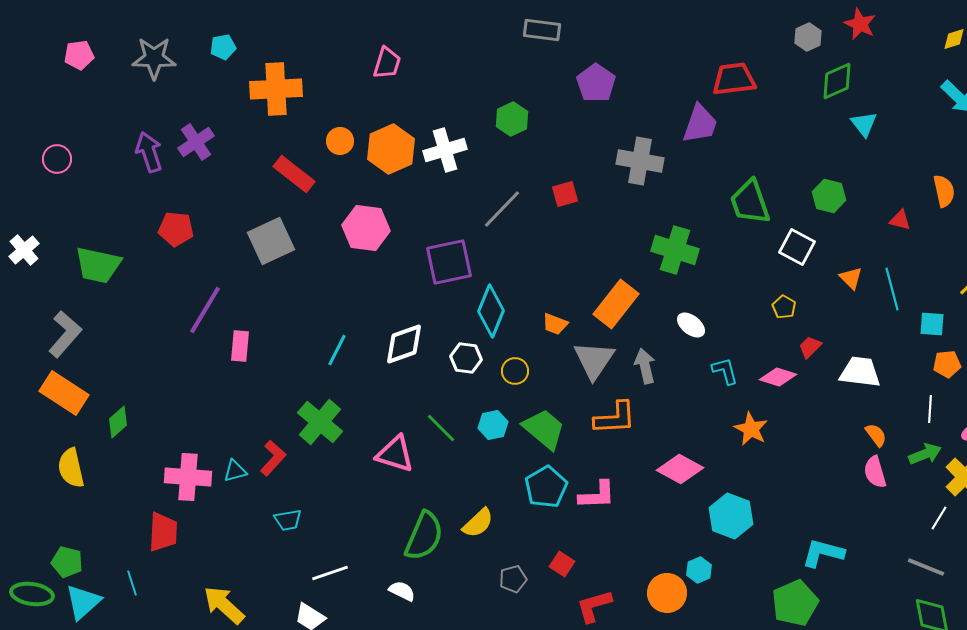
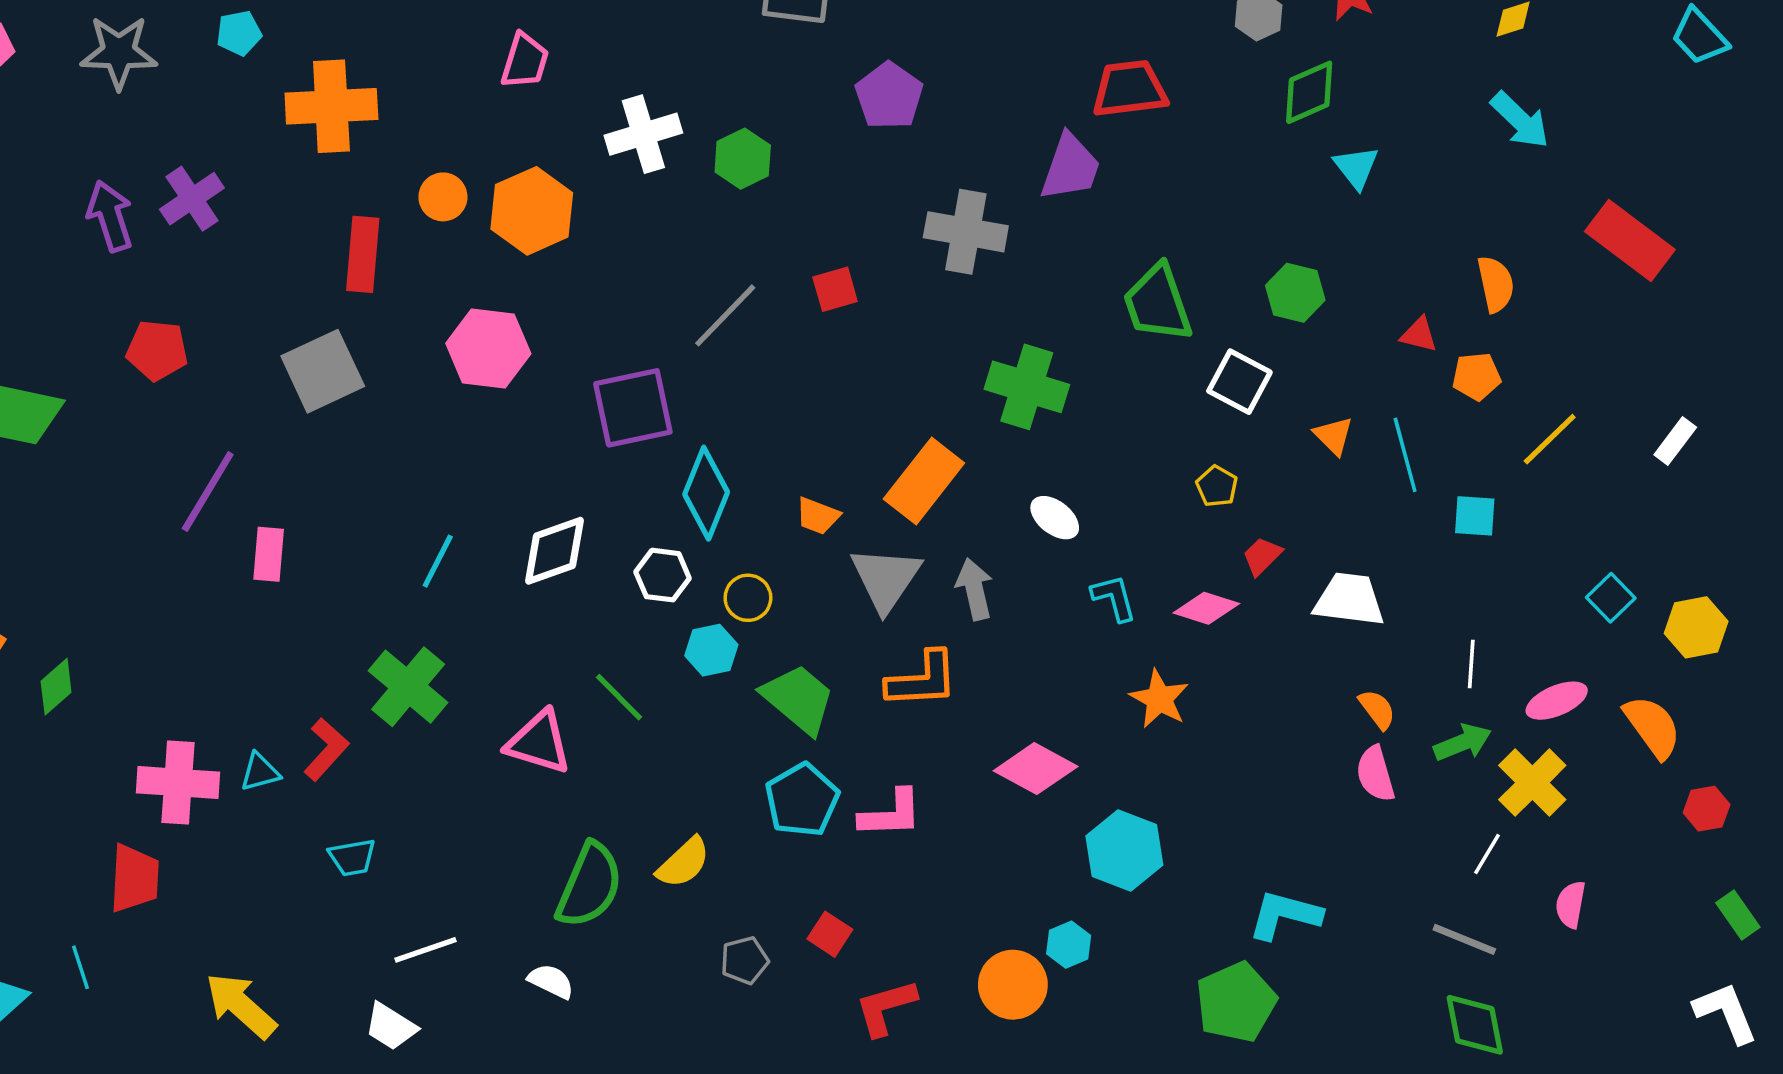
white cross: (445, 150) -> (643, 134), moved
red rectangle: (294, 174) -> (363, 254), turned 57
orange pentagon: (947, 364) -> (1476, 376), moved
cyan hexagon: (493, 425) -> (711, 650), moved

